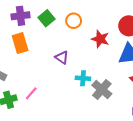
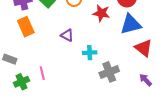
gray cross: (102, 89) -> (109, 72), moved, turned 36
pink line: (31, 93) -> (42, 73), turned -48

